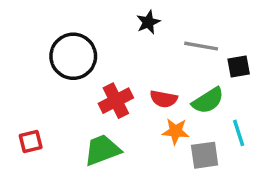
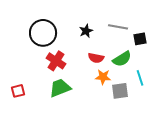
black star: (148, 22) -> (86, 31), moved
red cross: (116, 101) -> (56, 61), moved, turned -30
red square: (31, 142) -> (18, 91), moved

